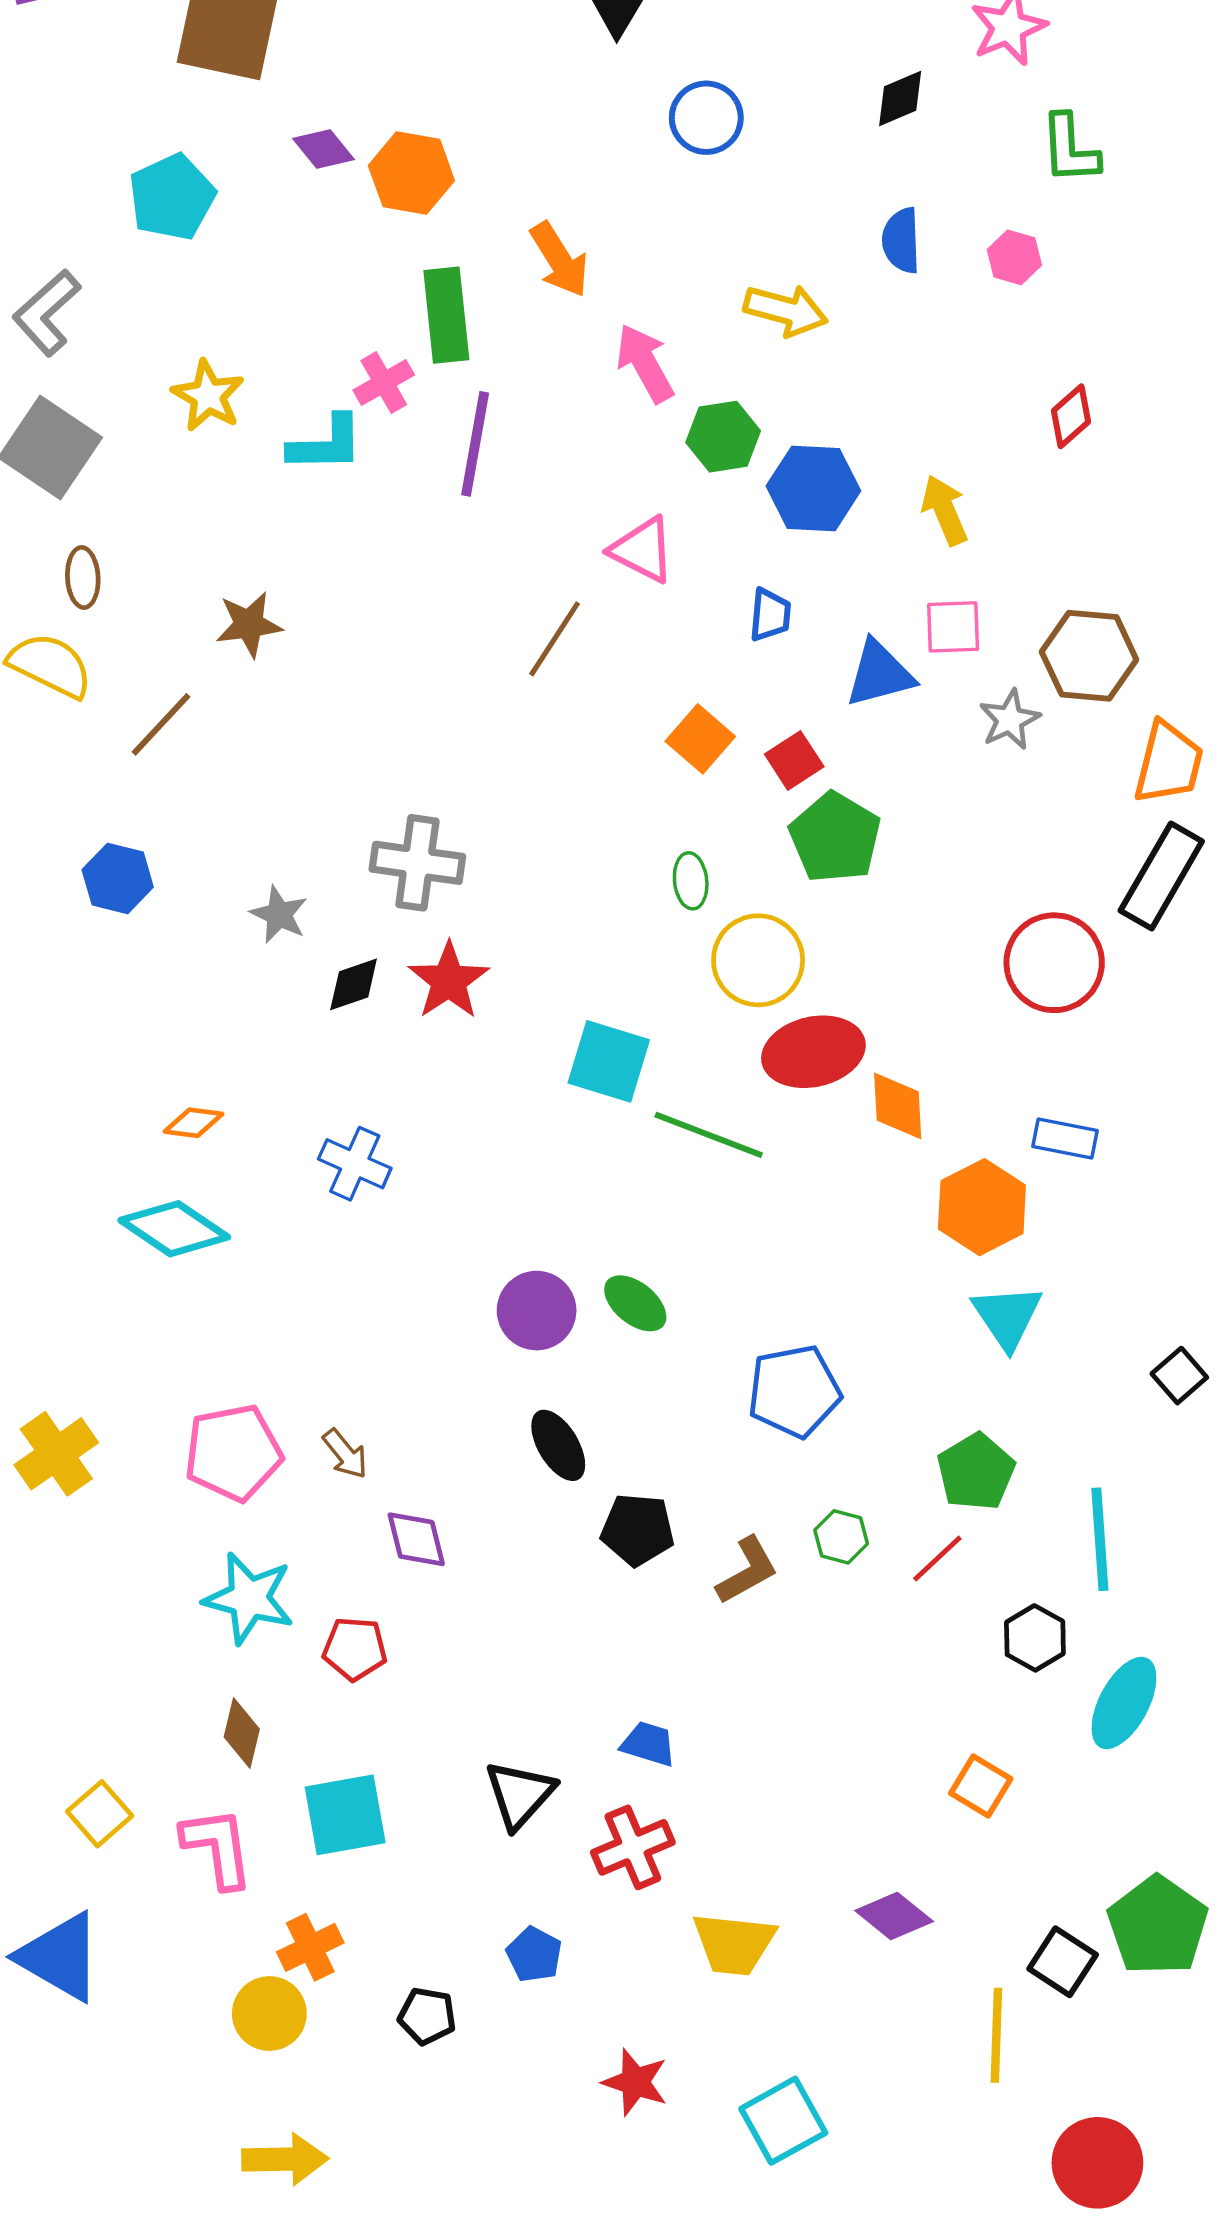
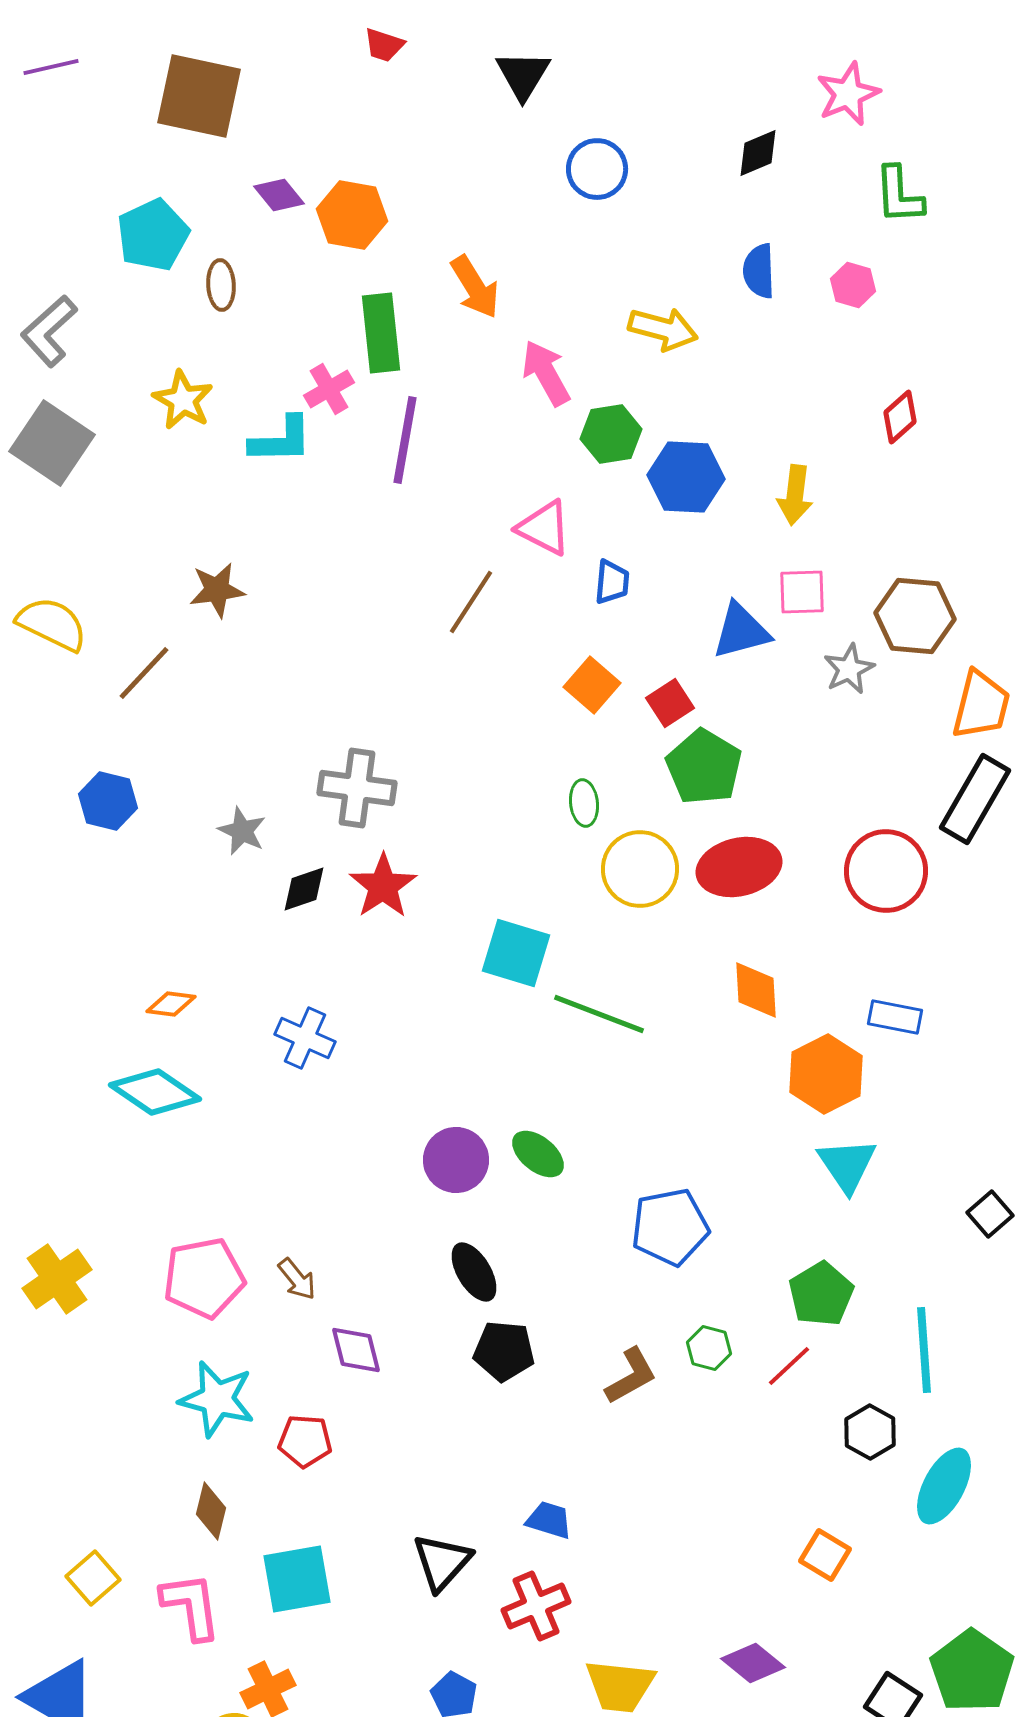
yellow arrow: (945, 510) -> (795, 495), turned -150
brown ellipse: (83, 578) -> (221, 285), moved
blue trapezoid: (770, 615) -> (612, 582), moved
red ellipse: (813, 1052) -> (739, 867), moved
black pentagon: (638, 1530) -> (504, 1351), moved

